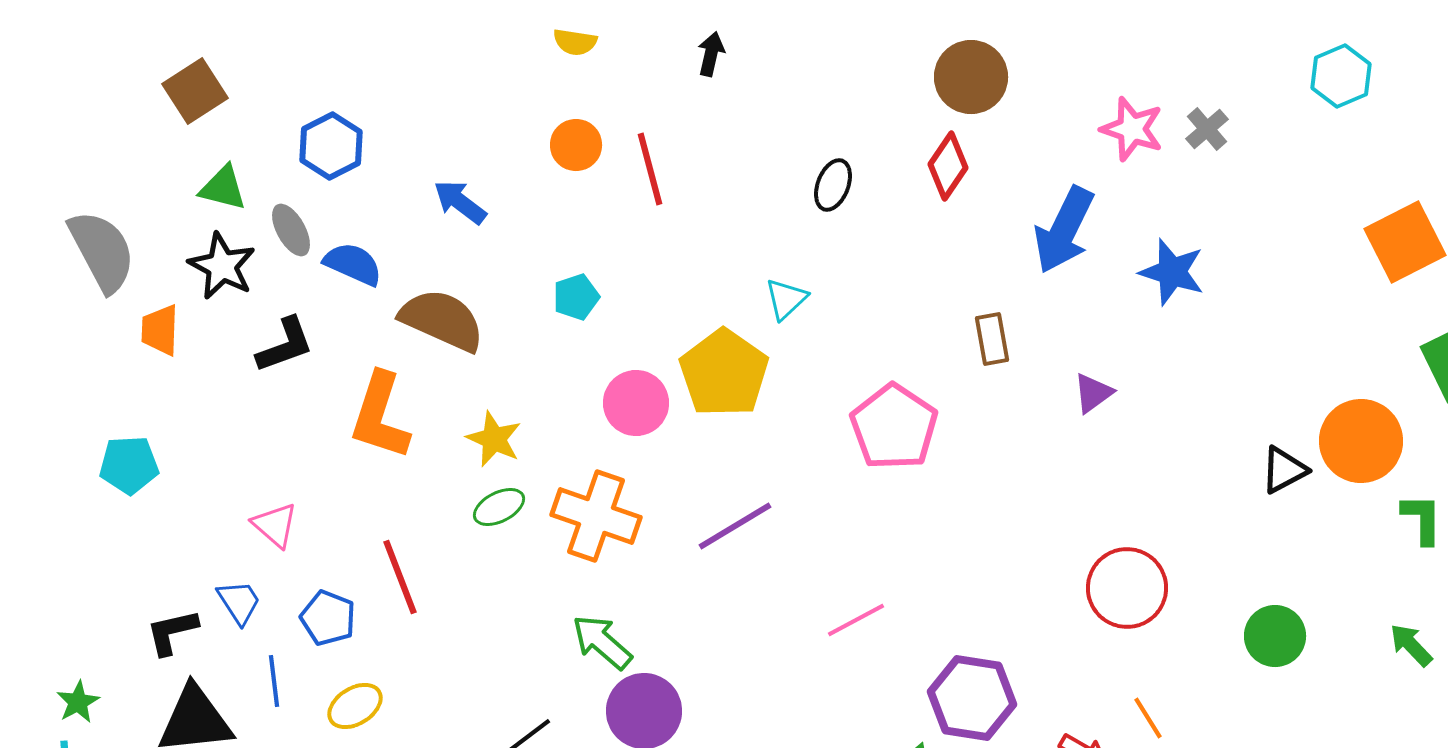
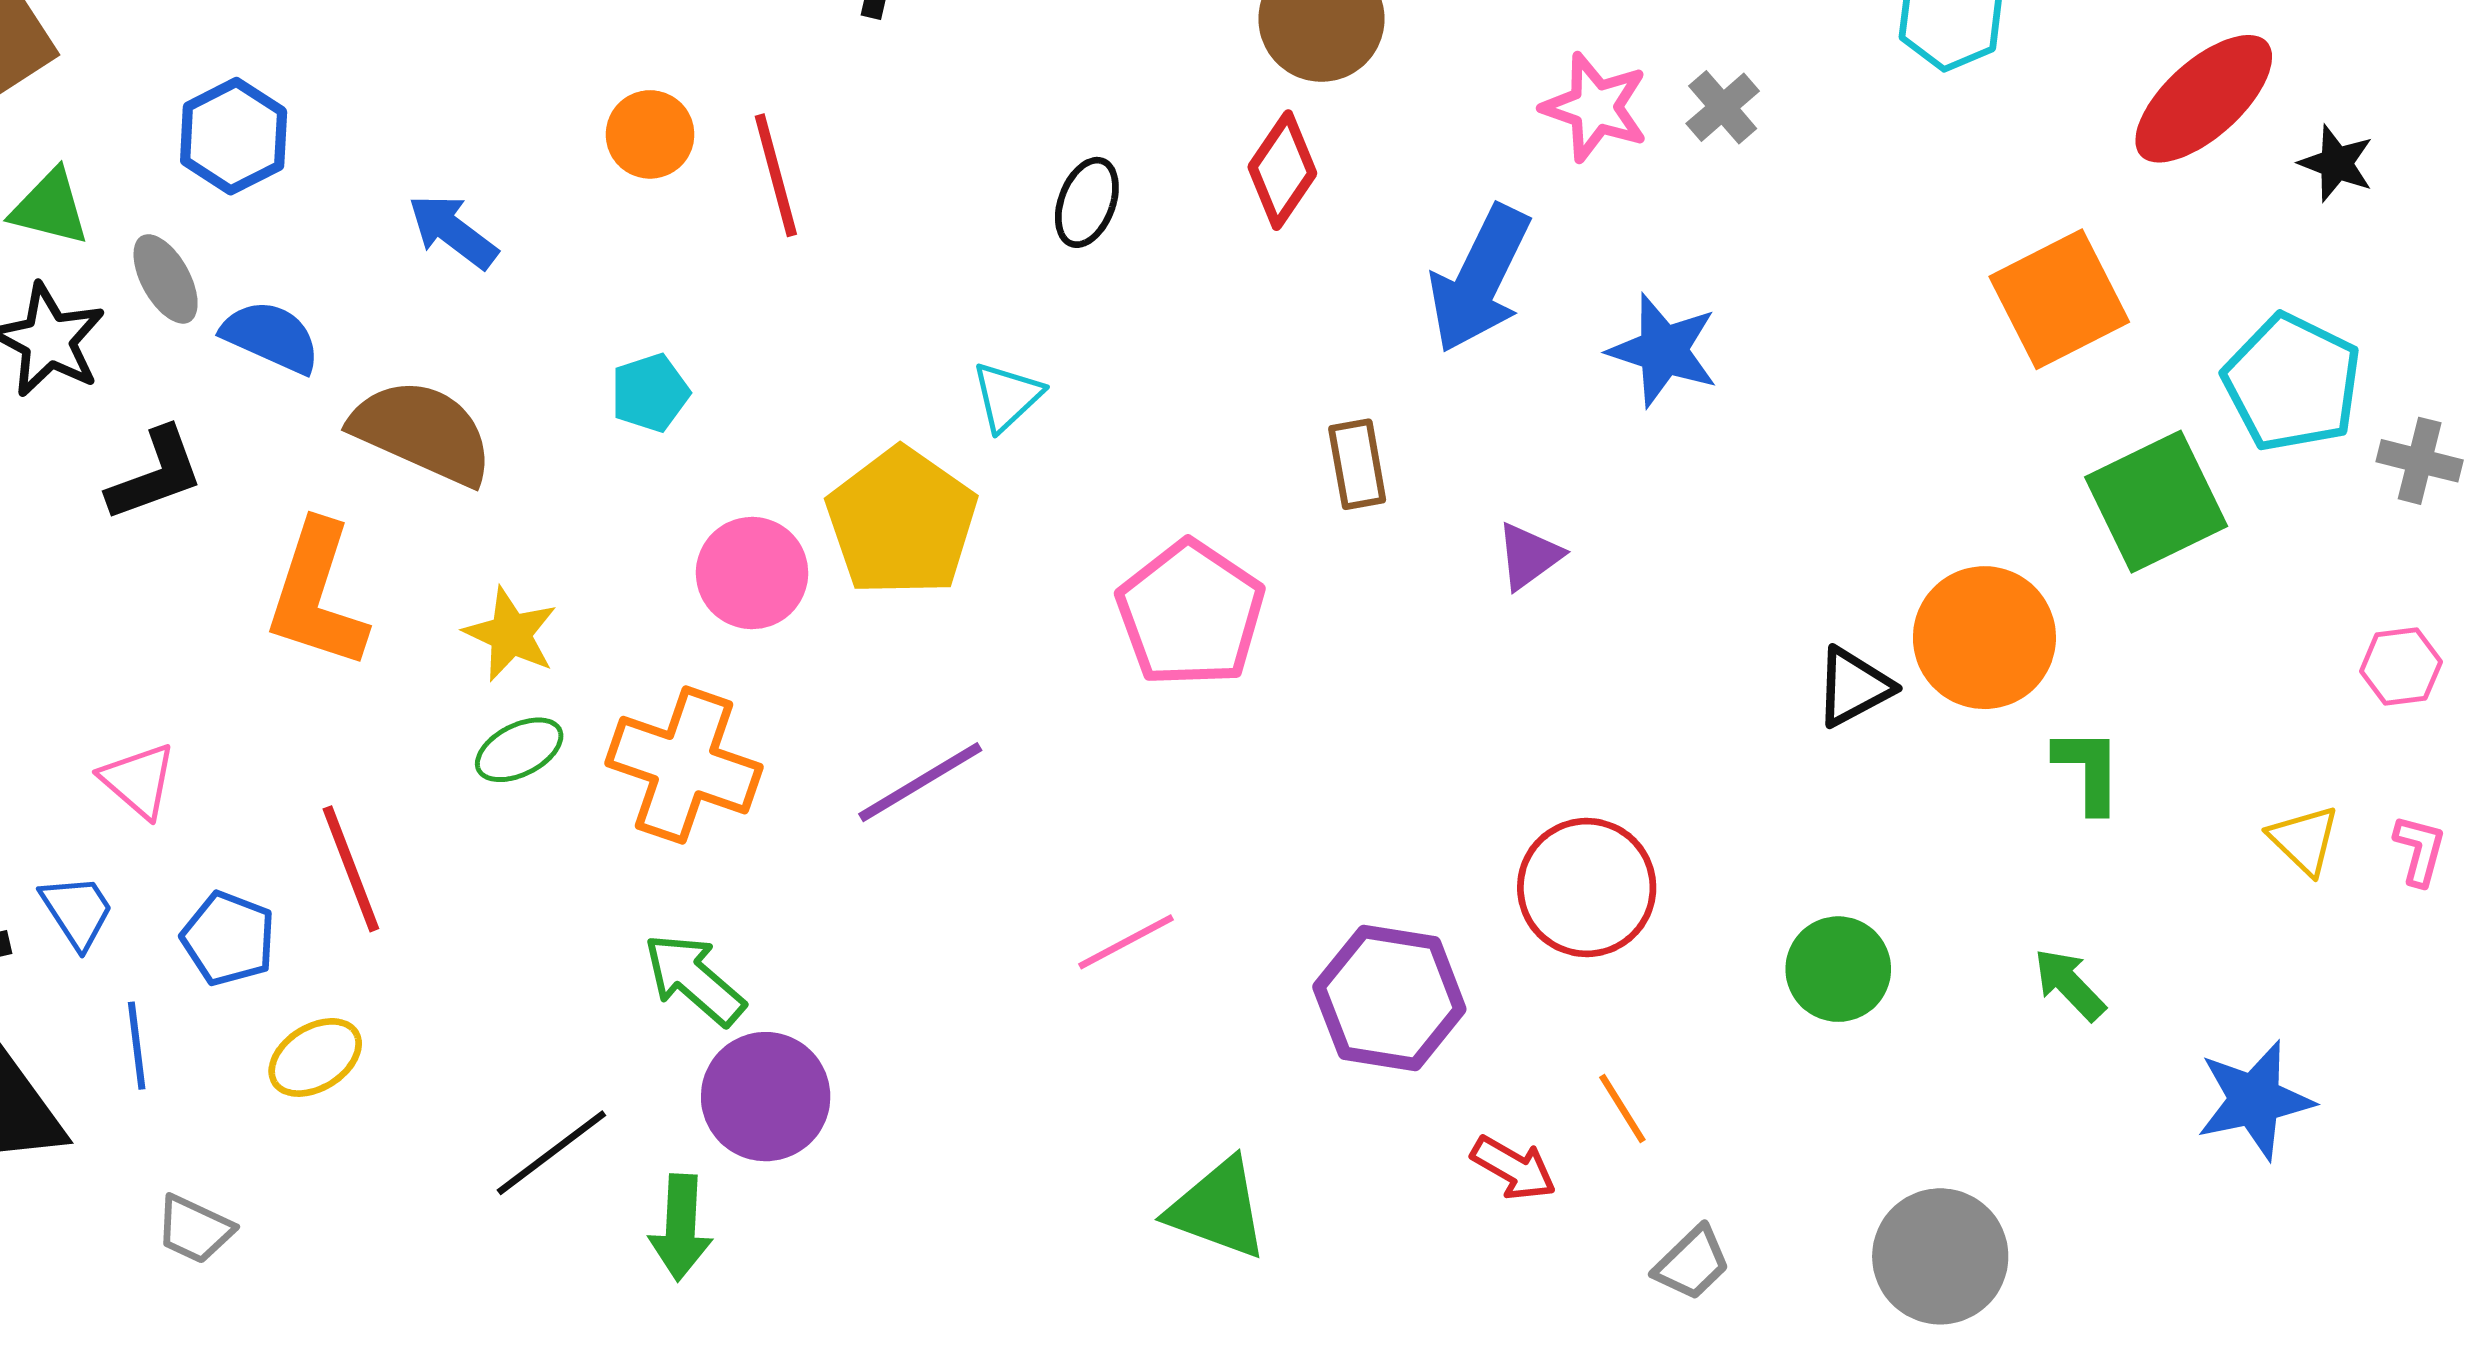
purple hexagon: (972, 698) -> (1389, 998), moved
yellow ellipse: (355, 706) -> (315, 1057), moved

